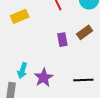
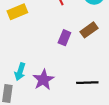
purple rectangle: (62, 40) -> (64, 38), turned 32

